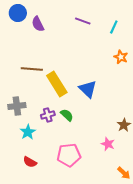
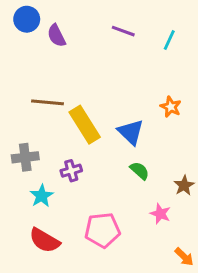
orange star: (121, 57) -> (171, 107), moved
green semicircle: (67, 115) -> (140, 171), moved
red semicircle: (30, 162) -> (45, 240), size x1.5

